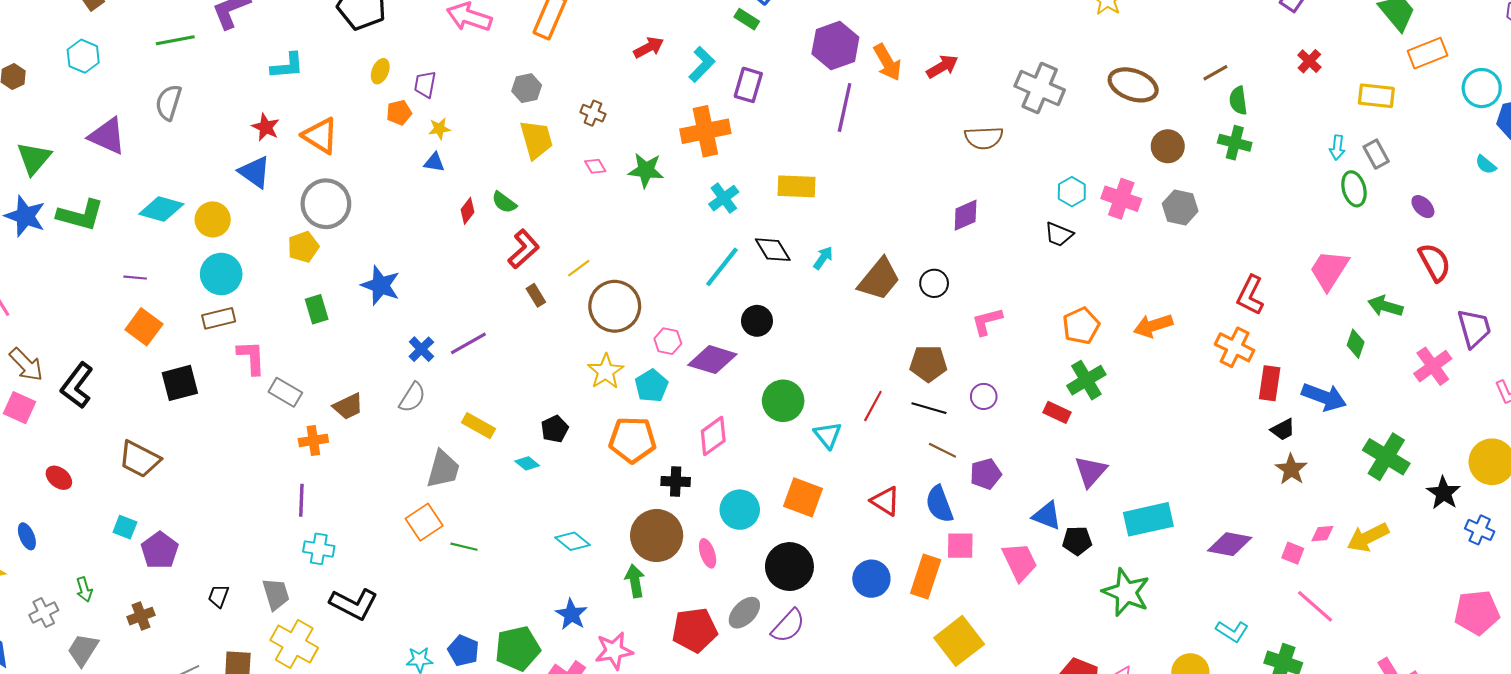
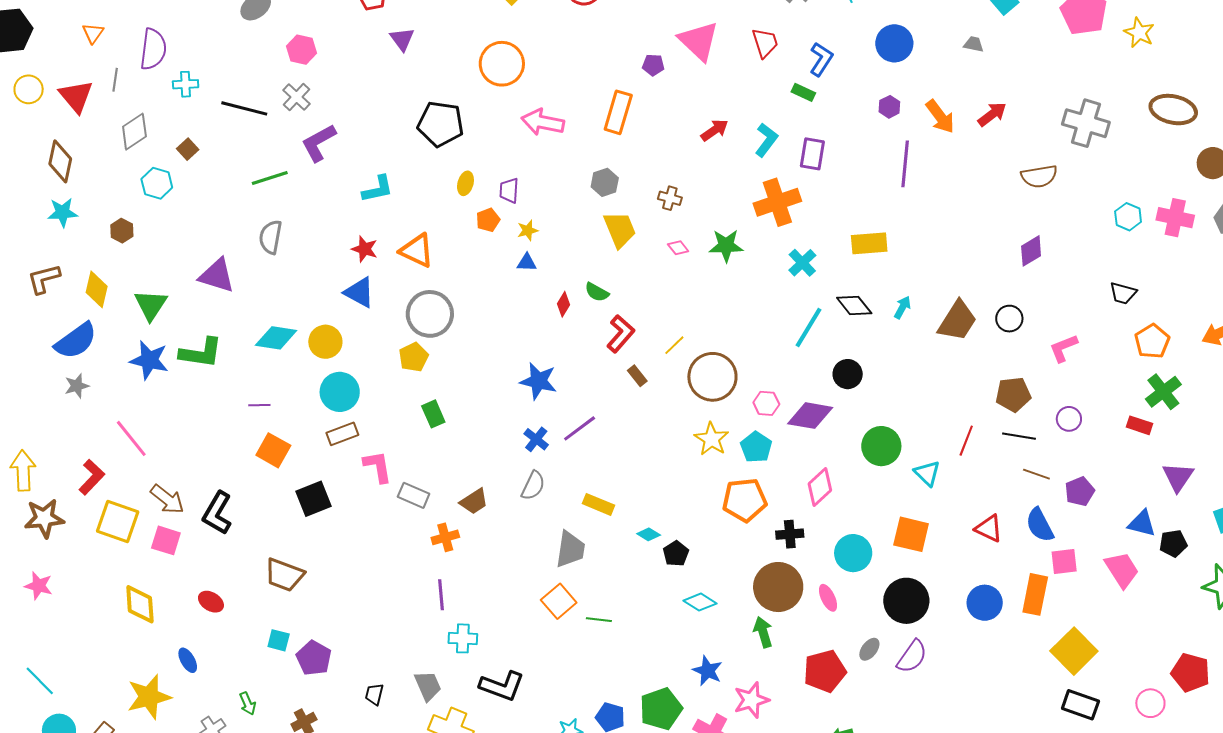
purple hexagon: (835, 45) -> (889, 107), size x0.5
cyan hexagon: (83, 56) -> (157, 183), moved
black trapezoid: (1059, 234) -> (1123, 293), moved
blue star: (381, 285) -> (538, 381), moved
black pentagon: (555, 429) -> (676, 554), moved
gray ellipse: (744, 613) -> (869, 649), size x0.7

